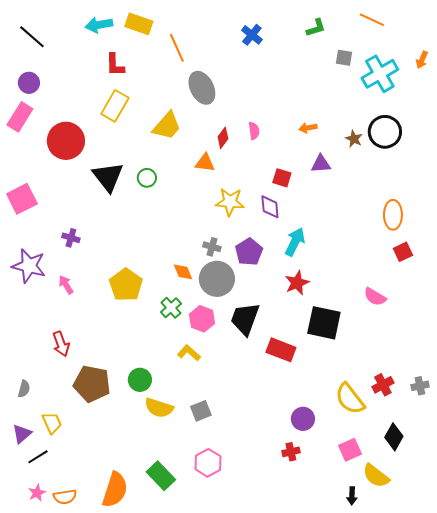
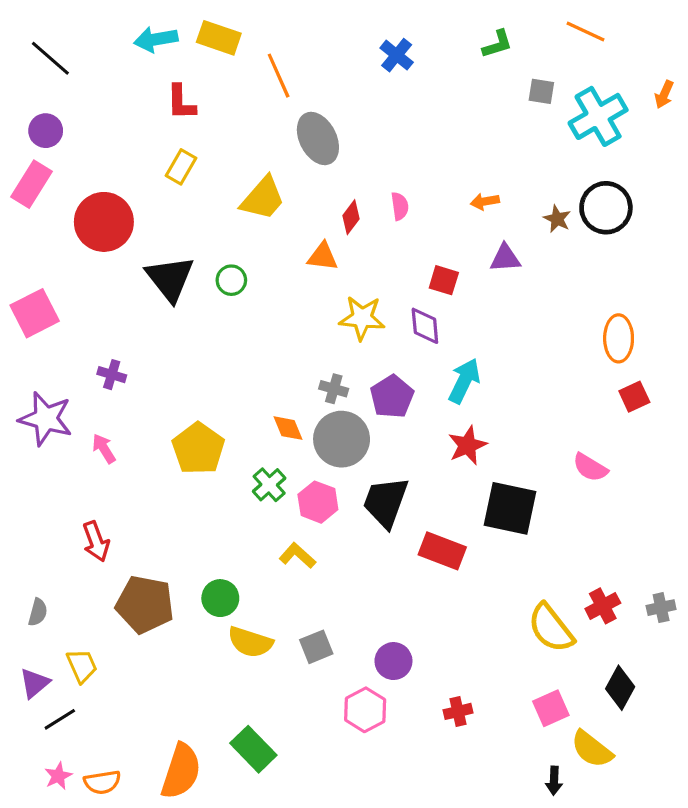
yellow rectangle: (115, 106) -> (181, 167), size x0.7
purple circle: (303, 419) -> (393, 661), moved
pink hexagon: (208, 463) -> (365, 710), moved

